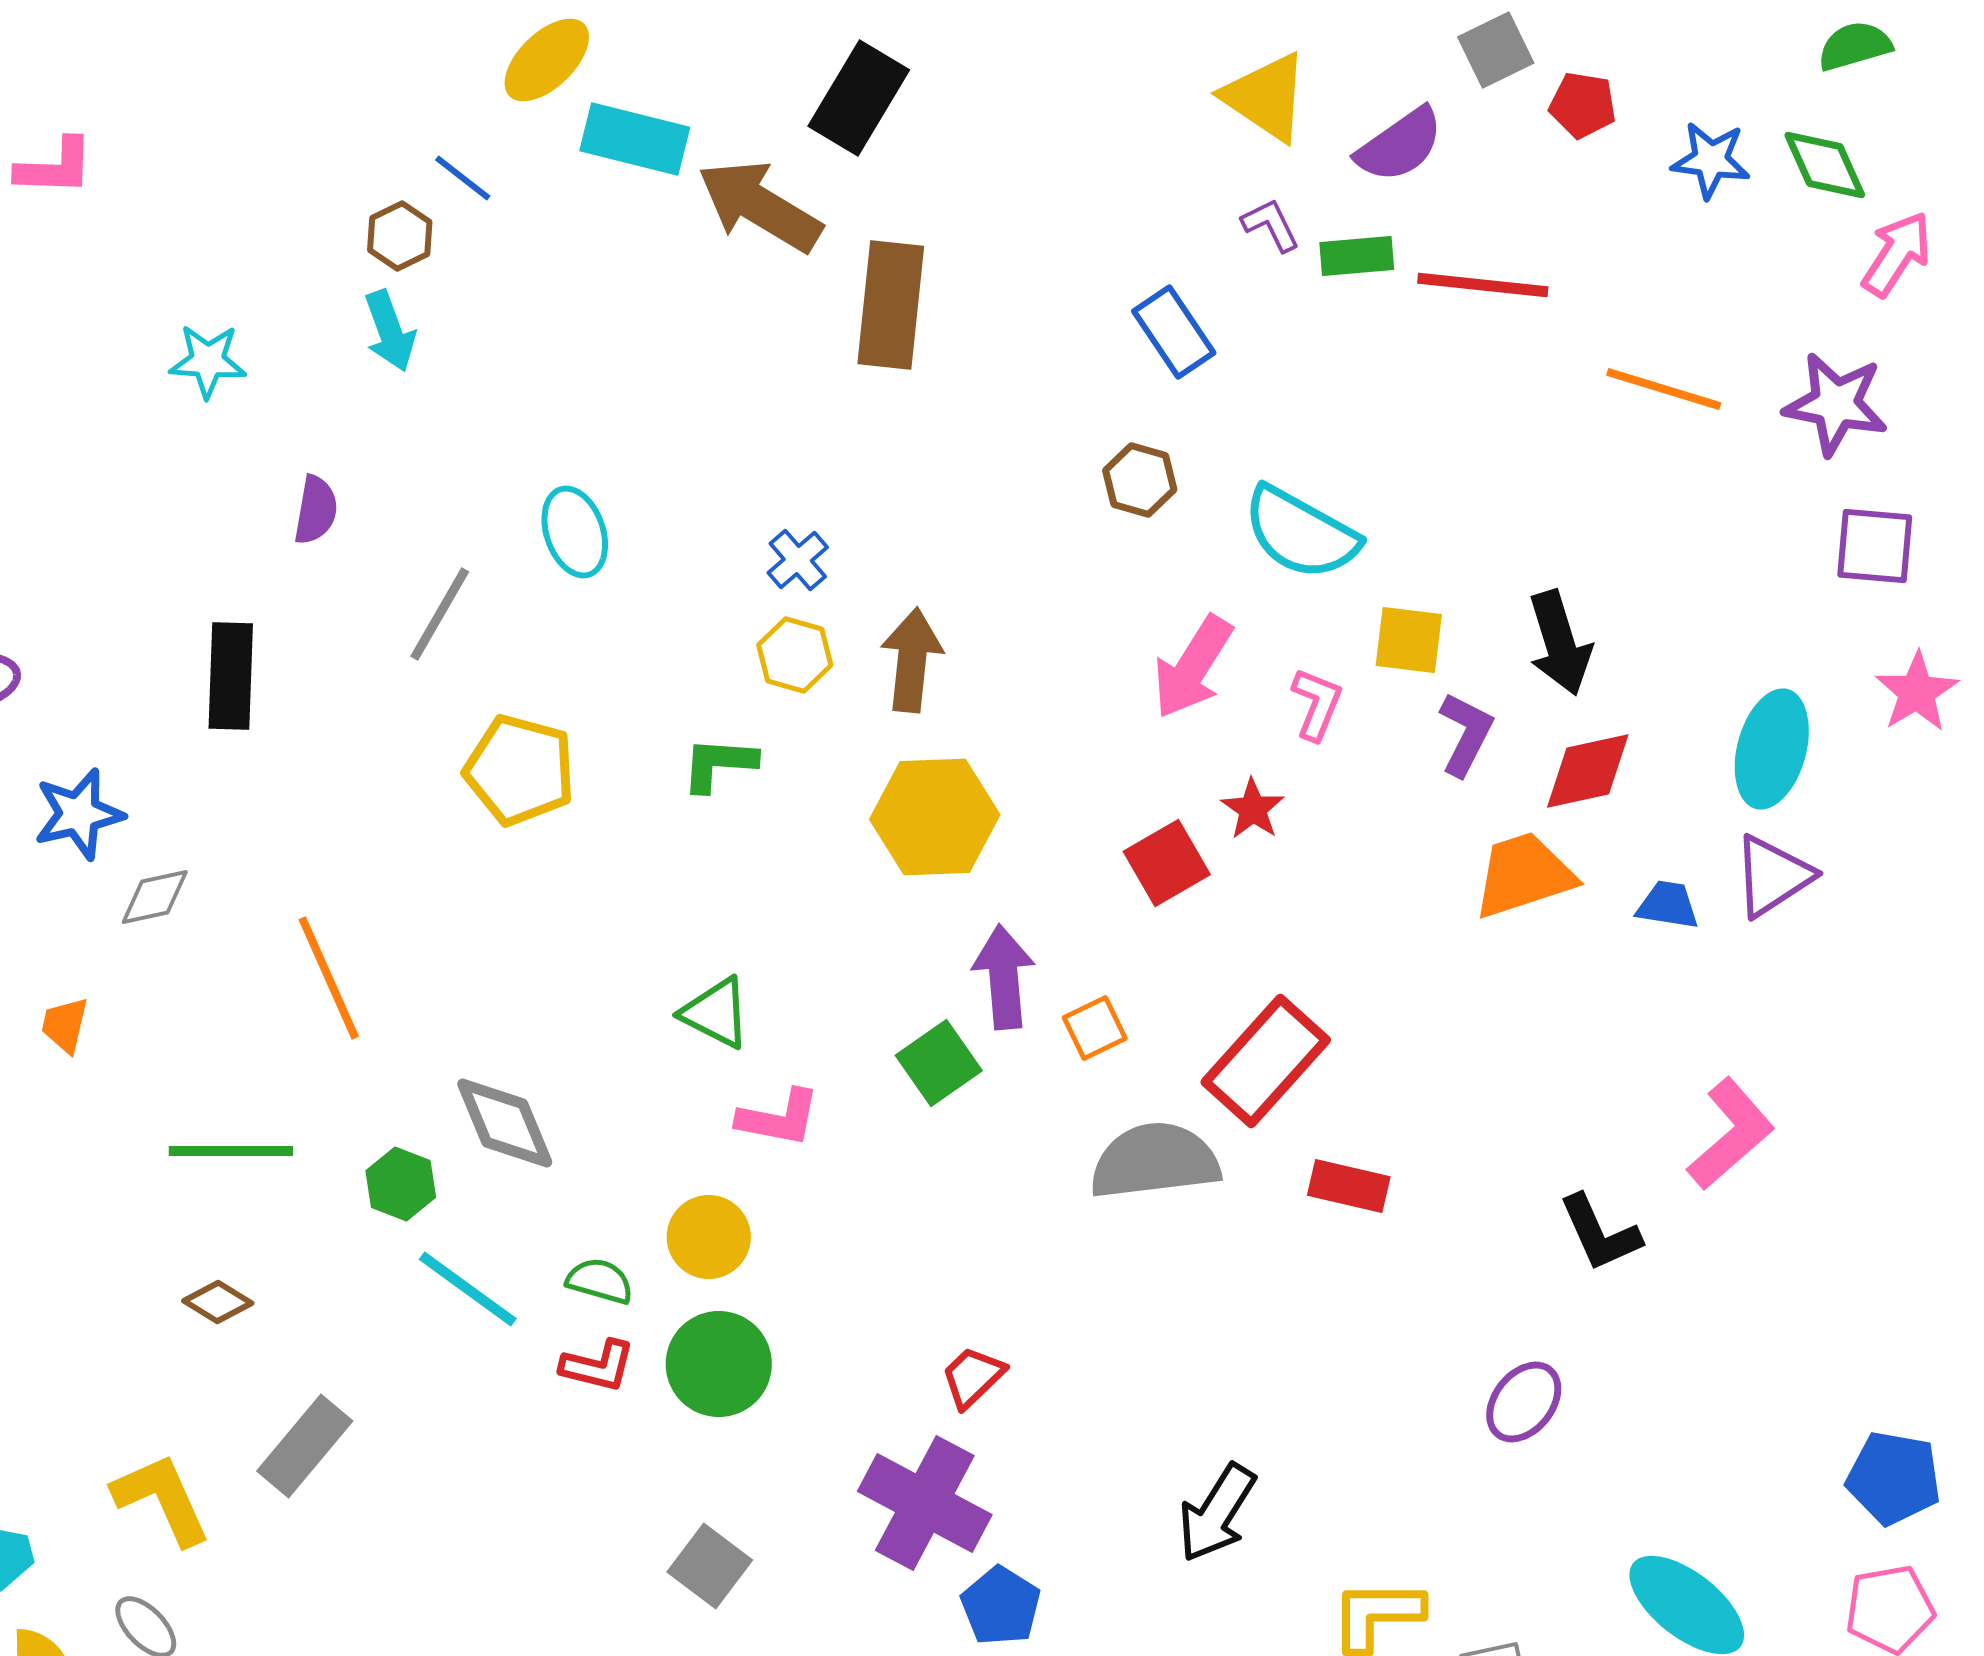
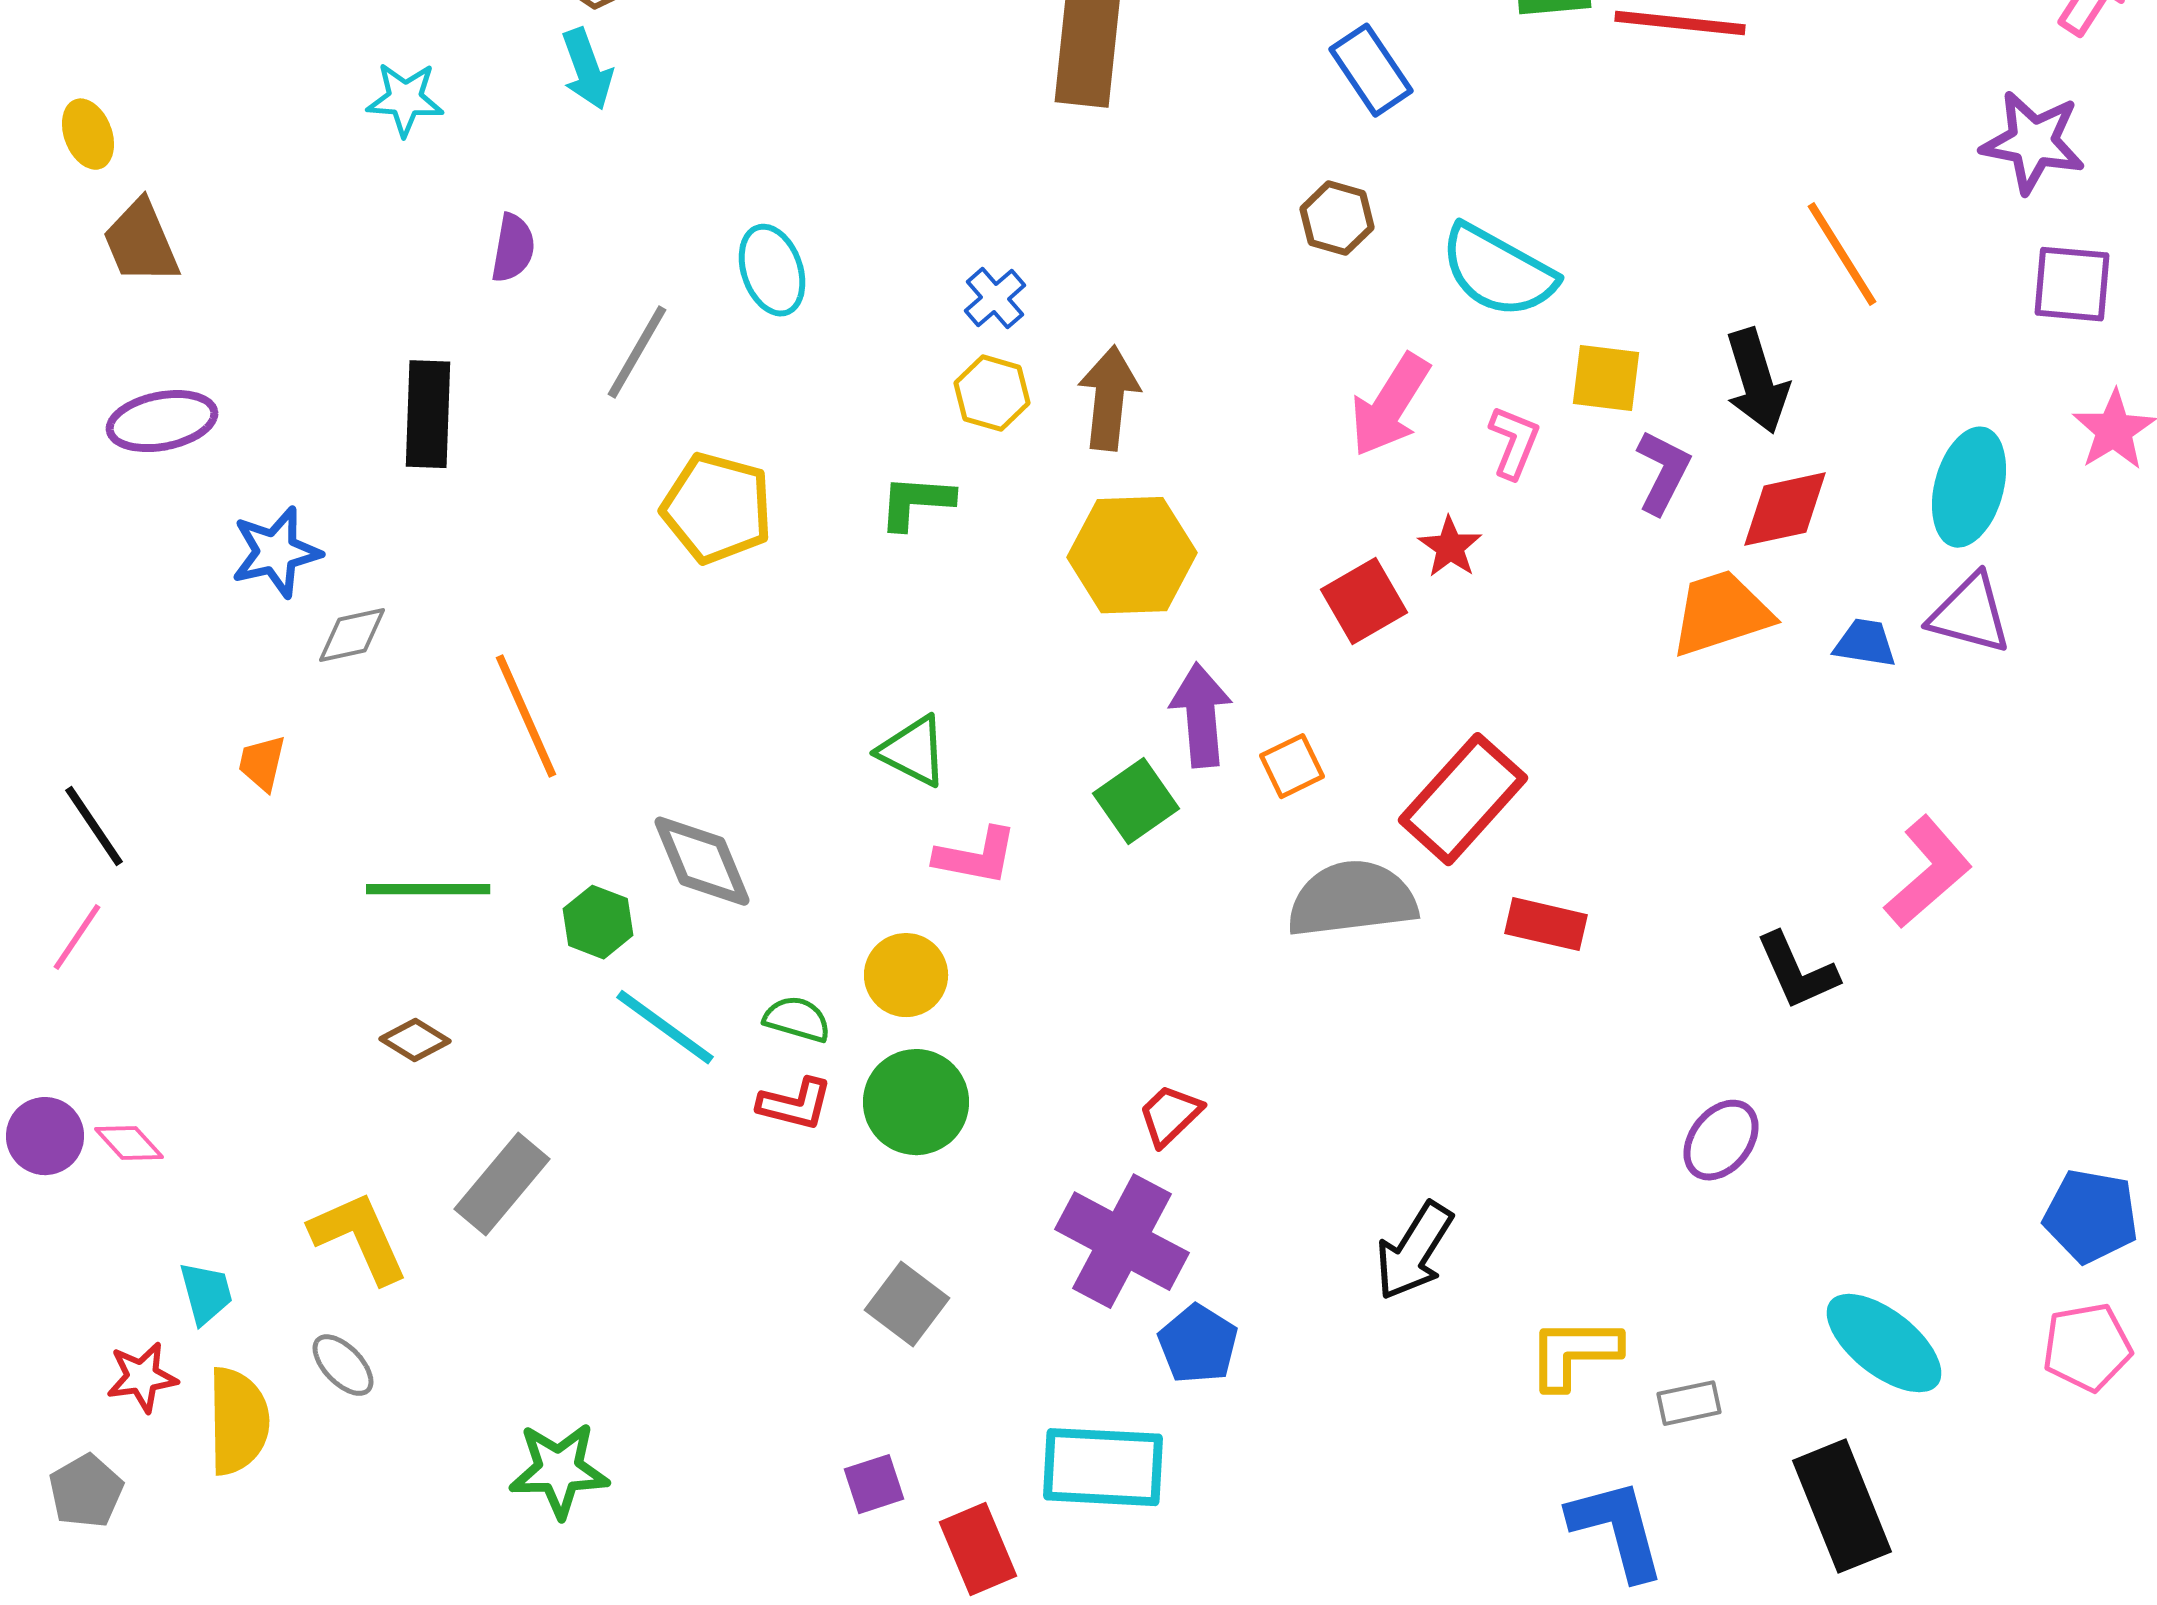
orange line: (1664, 389) -> (1842, 254), moved, turned 41
purple triangle: (1773, 876) -> (1970, 614), turned 48

